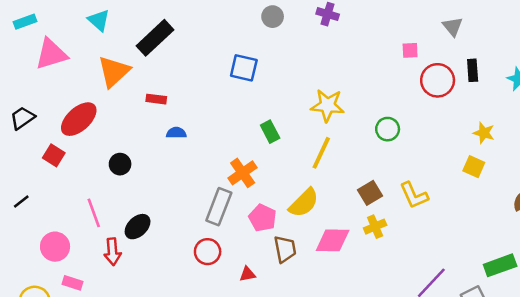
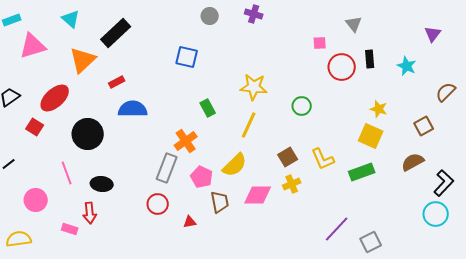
red rectangle: (156, 99) -> (117, 82), turned -35
blue semicircle: (176, 133) -> (133, 109), size x1.8
black circle: (120, 164) -> (88, 134), size x1.8
yellow square: (474, 167) -> (371, 136), size x1.4
black ellipse: (138, 227) -> (102, 184), turned 50
red arrow: (113, 252) -> (90, 213), moved
green rectangle: (500, 265) -> (362, 172), moved
pink rectangle: (73, 283) -> (70, 229), moved

